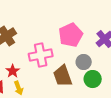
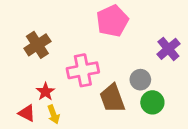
pink pentagon: (71, 35) -> (112, 21), moved

